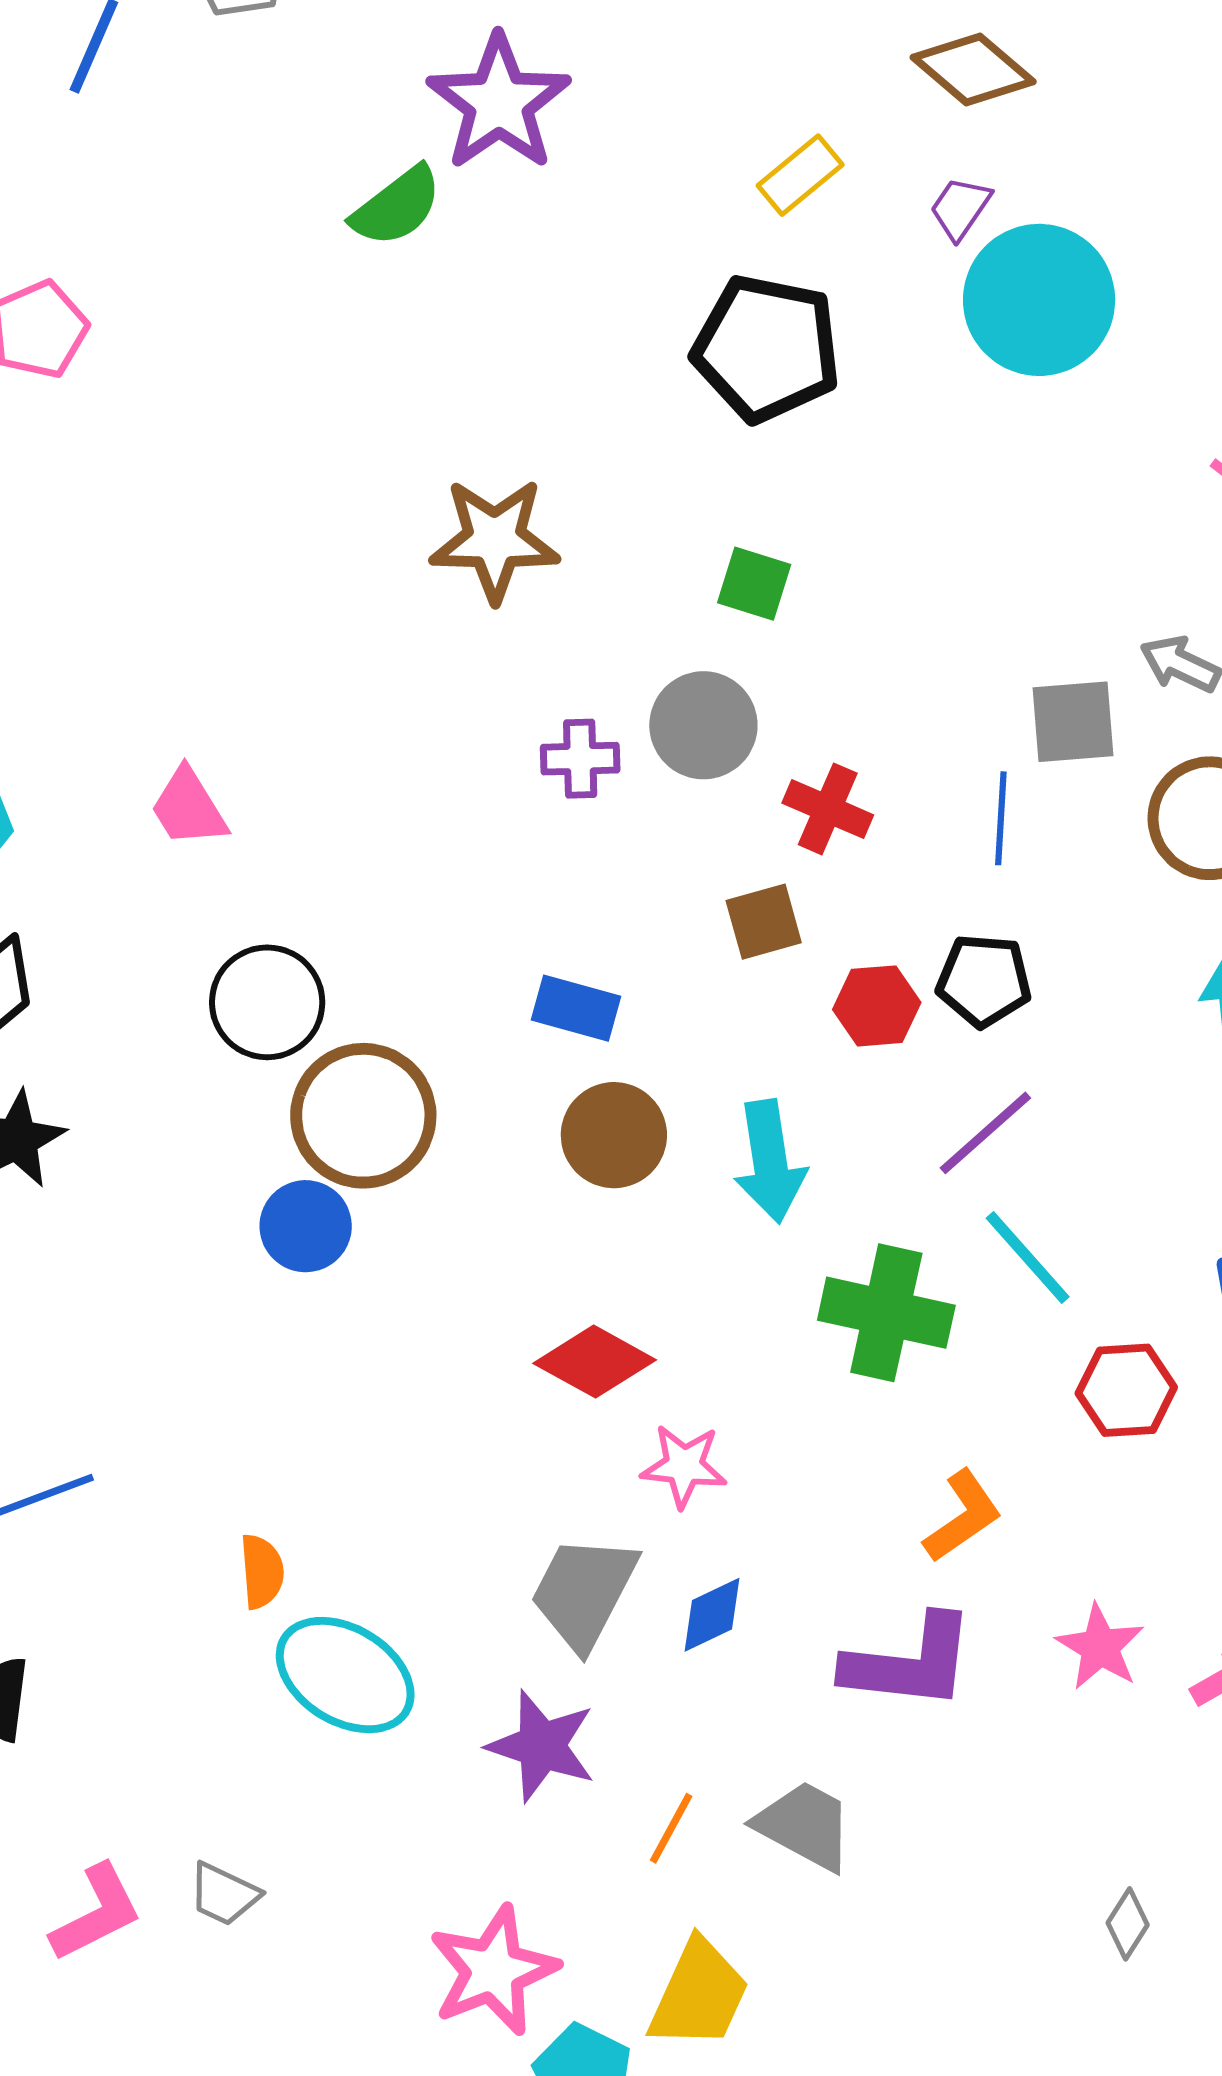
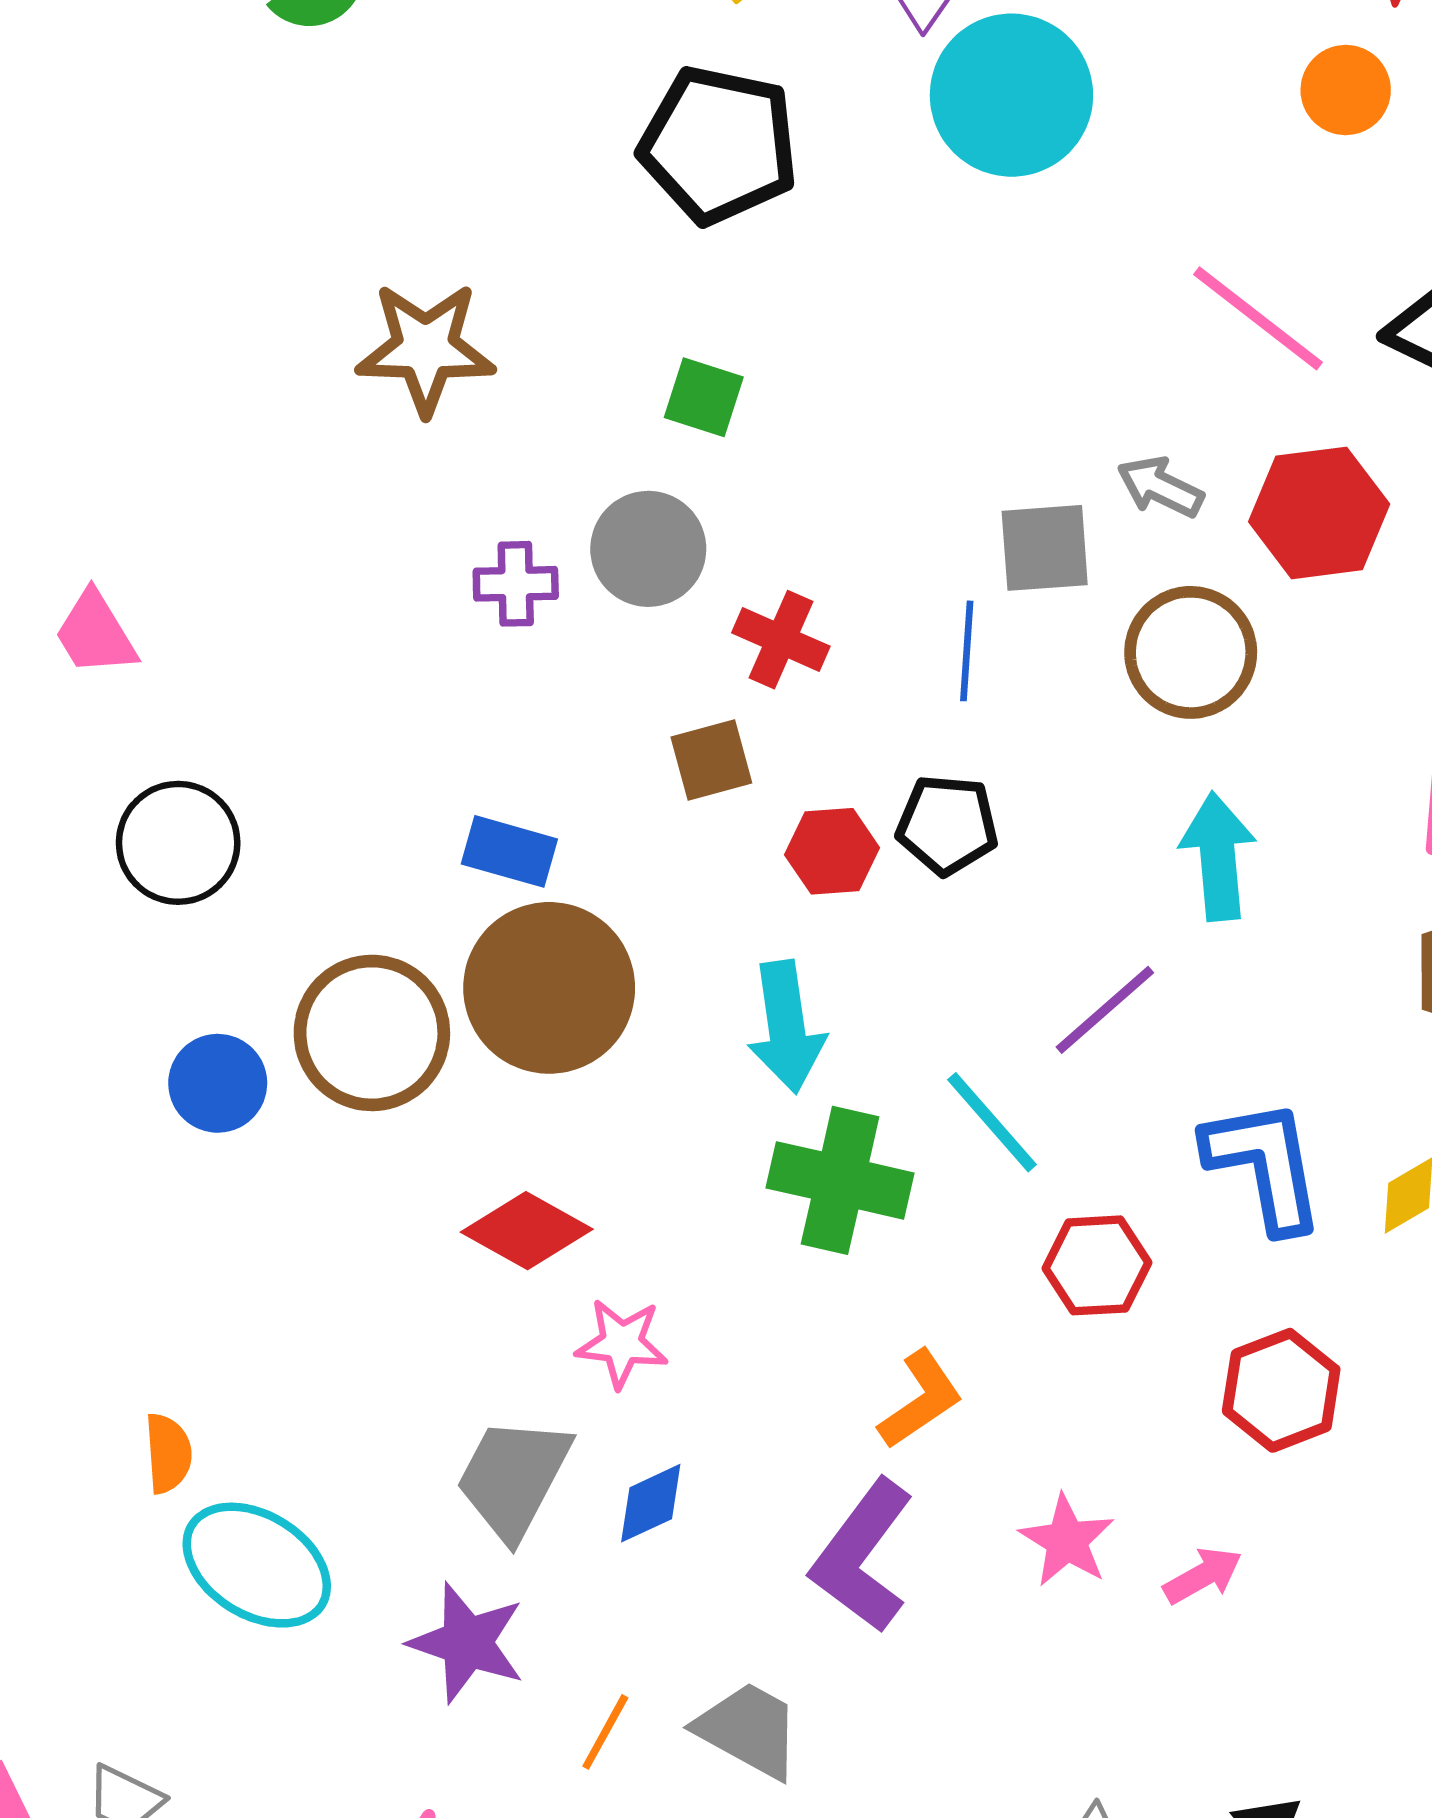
brown circle: (363, 1116) -> (372, 1033), moved
purple line: (985, 1133) -> (1105, 1010), moved
brown circle: (614, 1135) -> (549, 988), size x1.5
cyan arrow: (770, 1161) -> (786, 1027), moved
purple L-shape: (909, 1663) -> (862, 1556), turned 120

